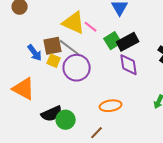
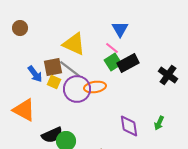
pink line: (91, 27) -> (112, 48), moved
purple diamond: (129, 65) -> (129, 126), moved
orange ellipse: (111, 106) -> (95, 87), moved

